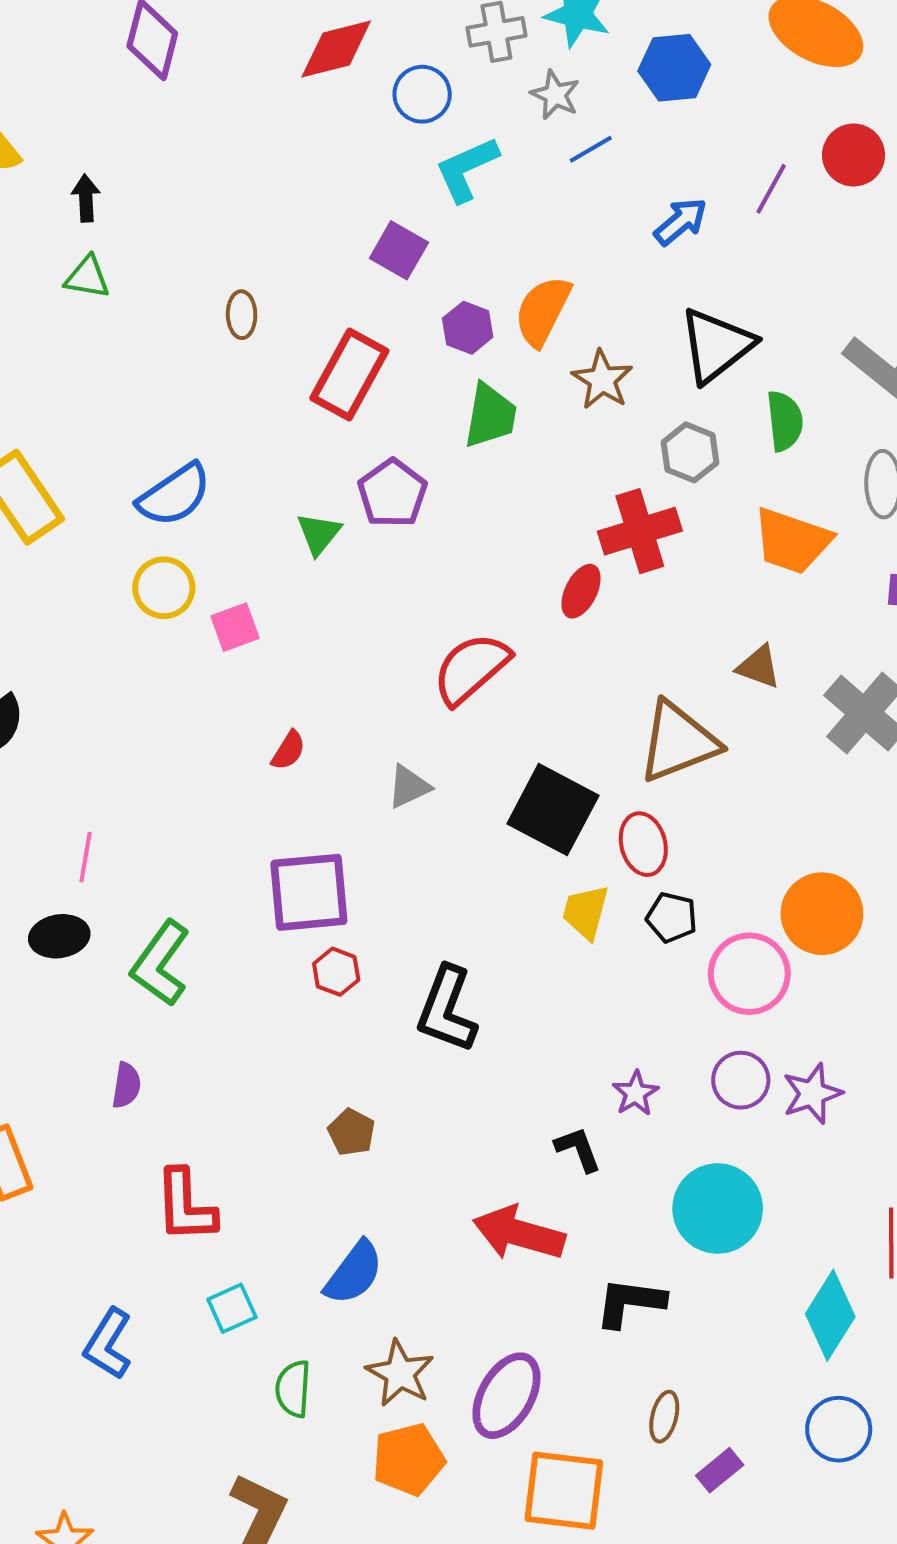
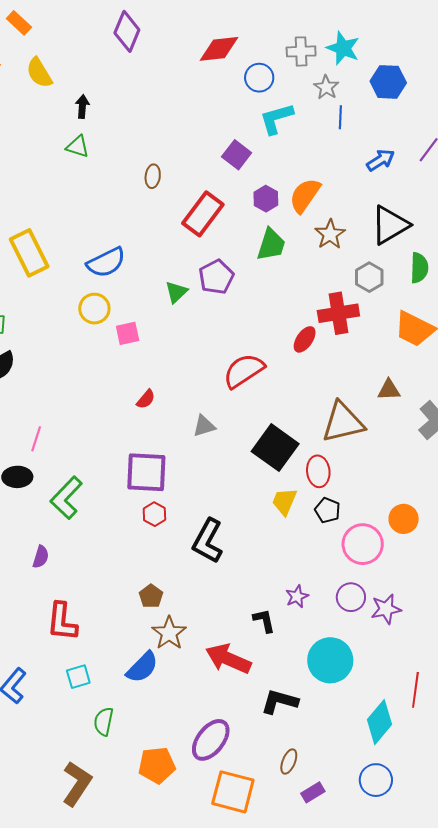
blue line: (591, 149) -> (340, 117), turned -65
brown triangle: (759, 667) -> (389, 390), turned -30
orange circle: (822, 914) -> (404, 519), size x0.7
brown star: (400, 1373) -> (169, 633), moved

